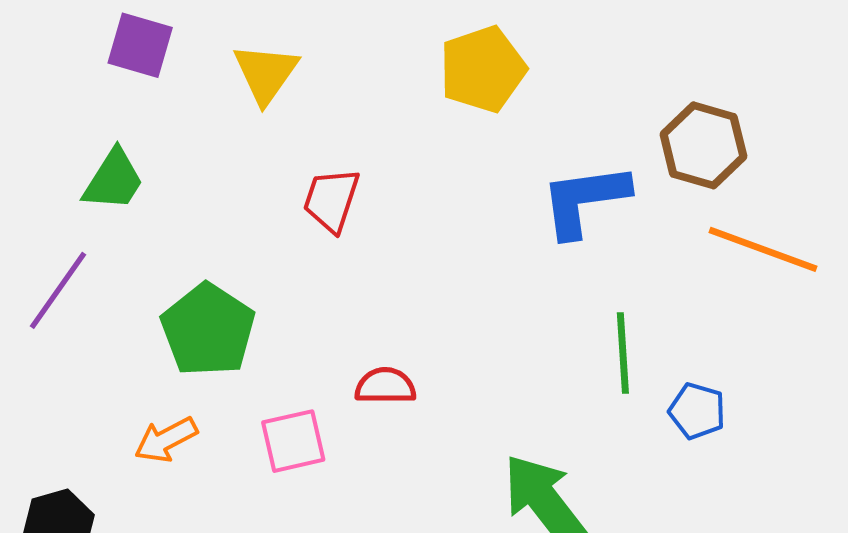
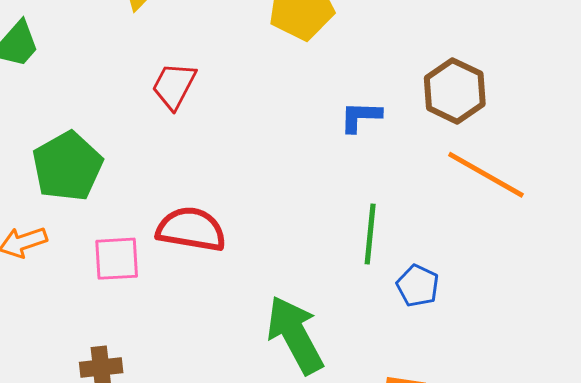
blue L-shape: (585, 200) -> (361, 117), size x0.6
red semicircle: (385, 386) -> (191, 229), size x1.5

